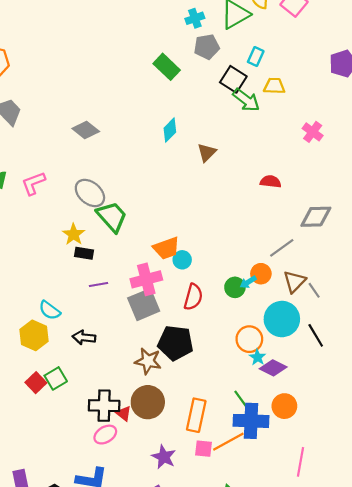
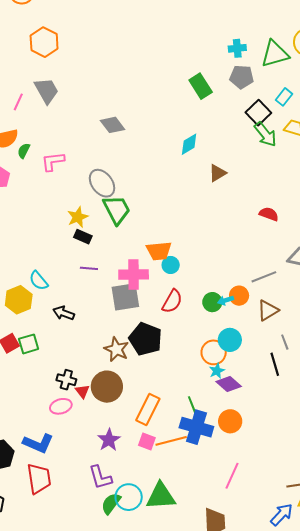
gray line: (314, 290) -> (285, 342), moved
cyan circle: (282, 319) -> (230, 340), moved, size x0.7
black cross: (104, 406) -> (66, 380), size x0.7

